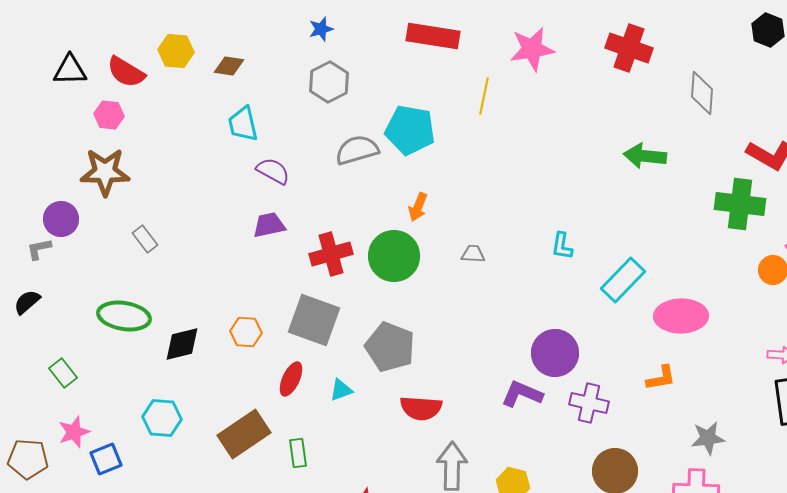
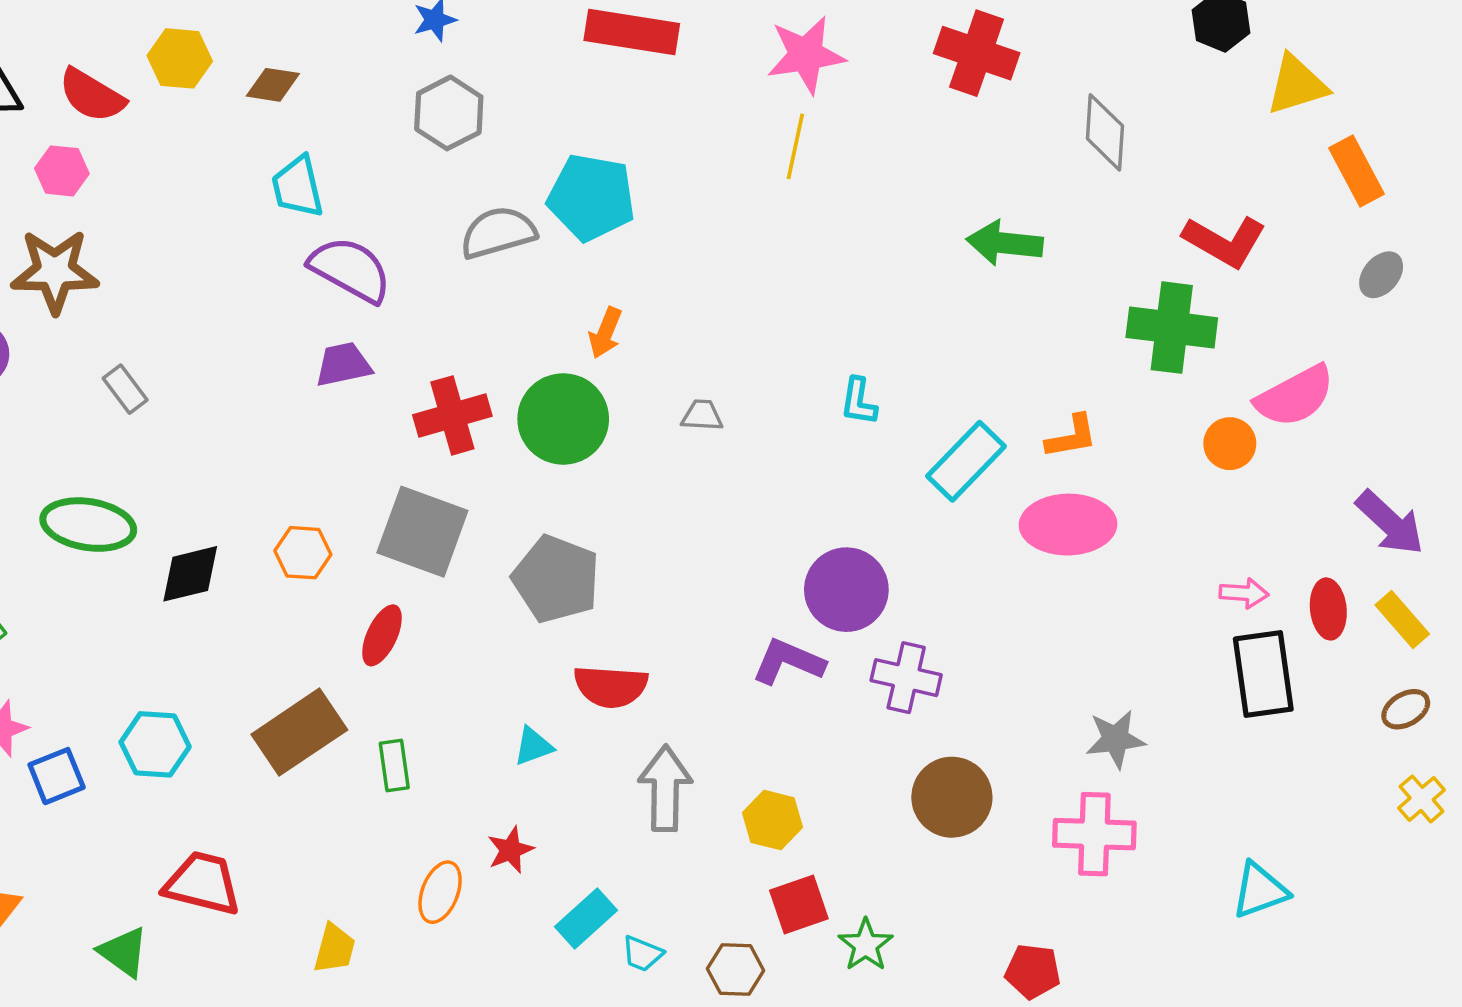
yellow line: (484, 96) -> (795, 146), moved
purple semicircle: (273, 171) -> (350, 269), size x1.4
orange L-shape: (661, 378) -> (1072, 437), moved
cyan triangle: (341, 390) -> (533, 746), moved
cyan hexagon: (162, 418) -> (155, 744), moved

